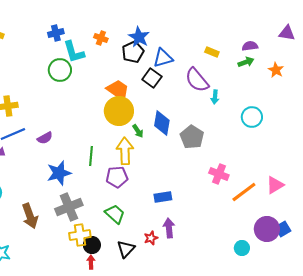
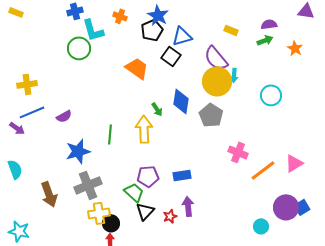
yellow circle: (119, 111) -> (217, 81), moved
purple pentagon: (117, 177) -> (148, 176), moved
black triangle: (126, 249) -> (145, 211), moved

